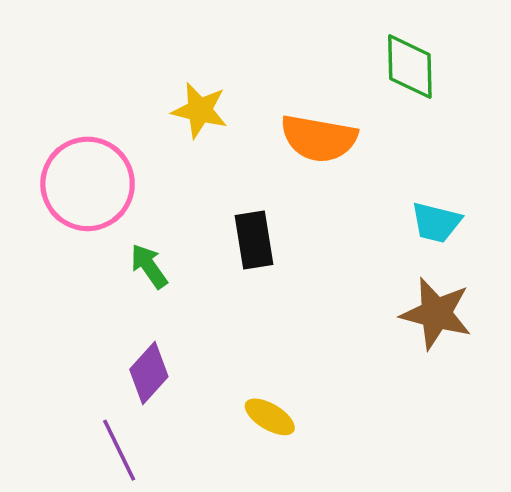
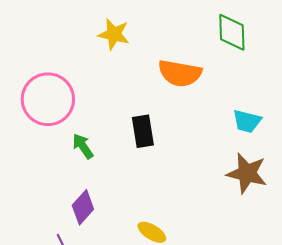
yellow star: (200, 110) -> (114, 34), moved

